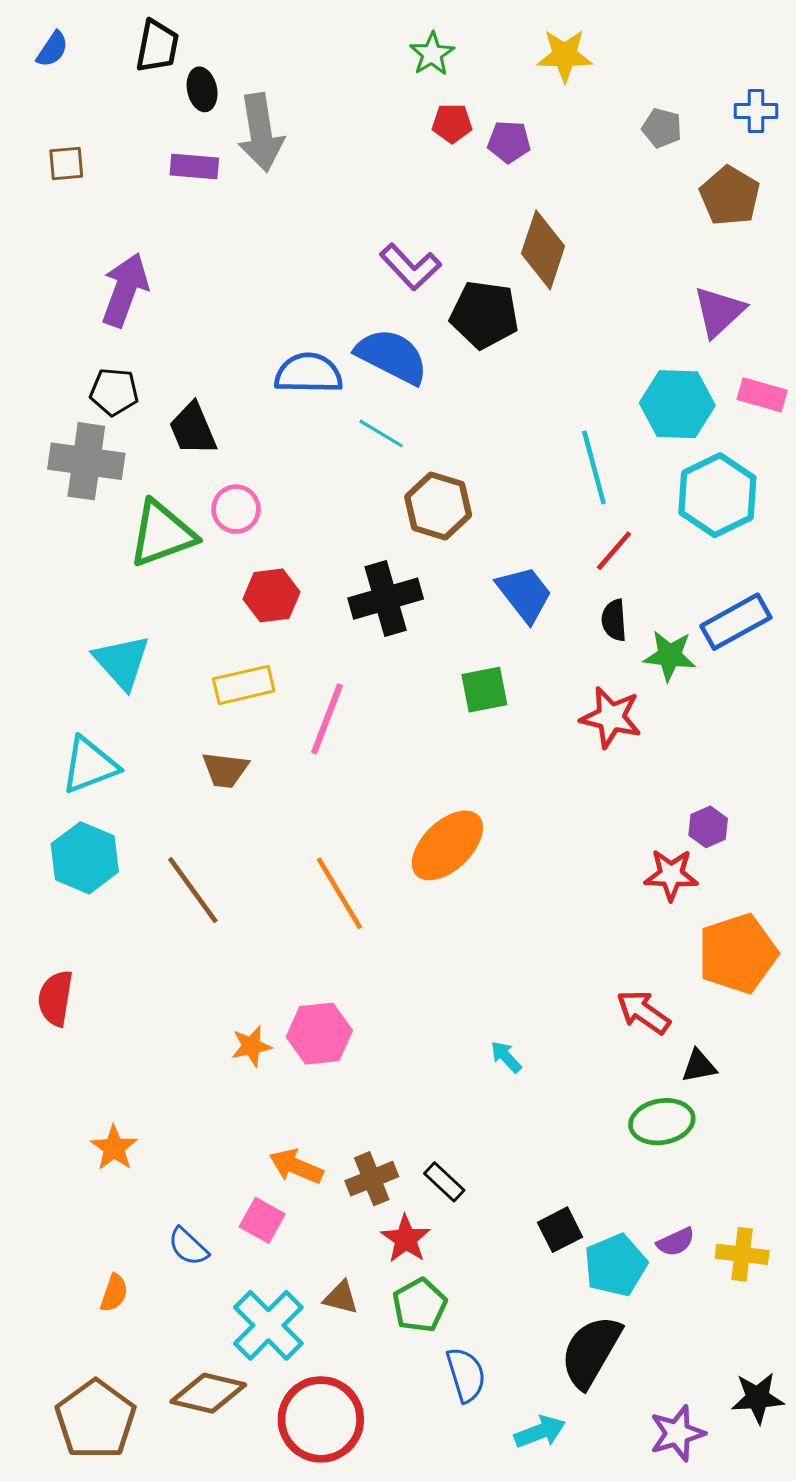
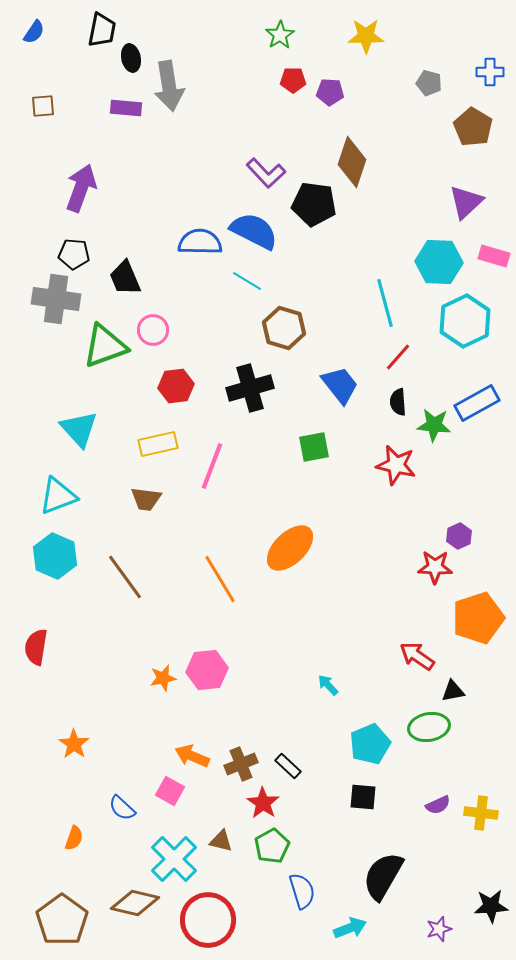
black square: (560, 1230) -> (363, 797), turned 32
cyan pentagon: (616, 1265) -> (370, 744), moved
purple star: (677, 1433) -> (439, 929), size x0.7

